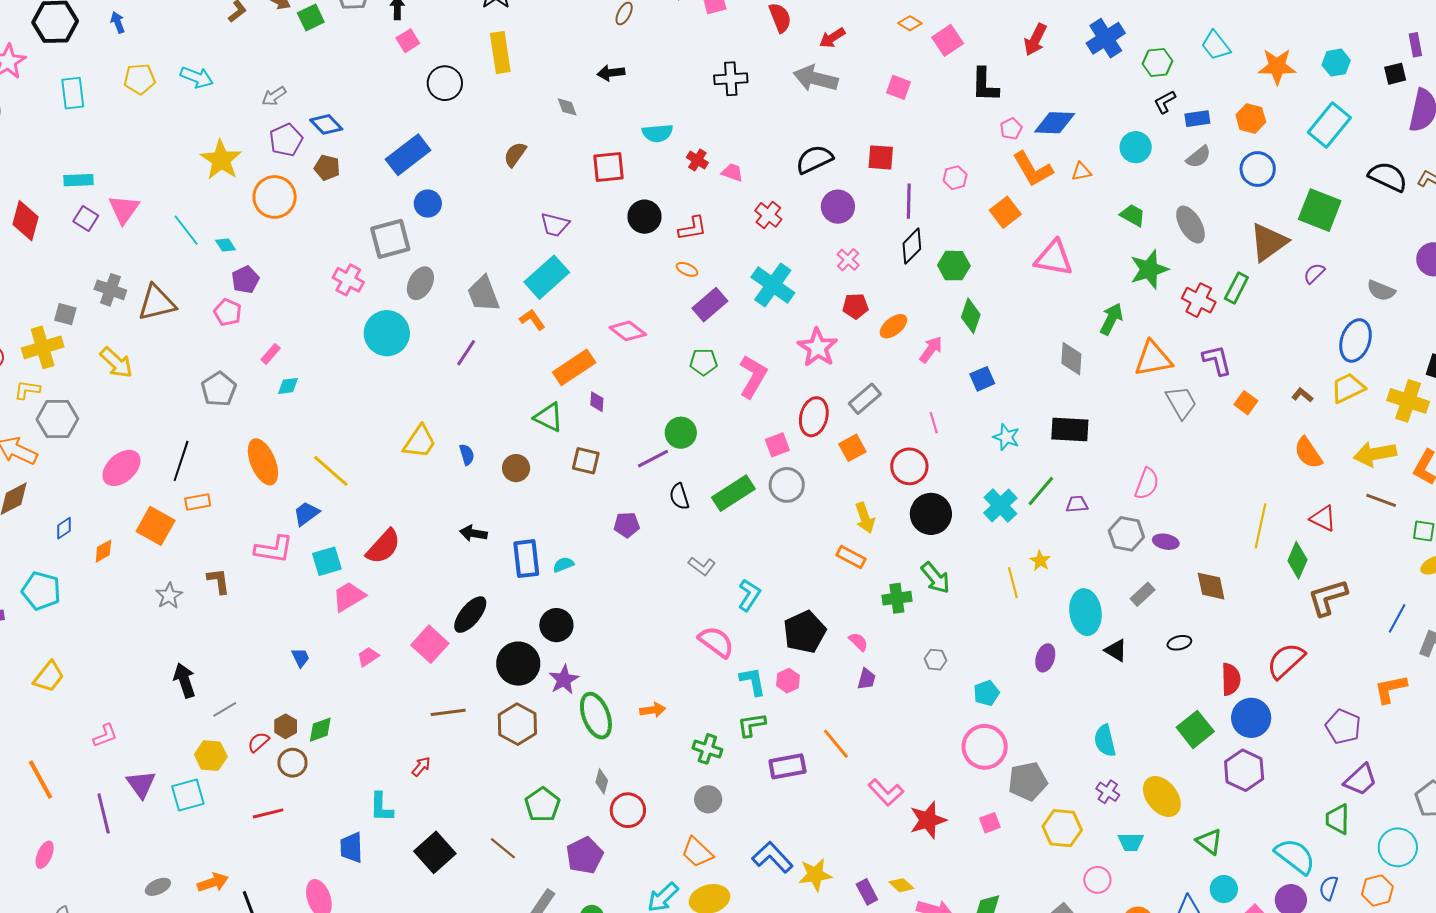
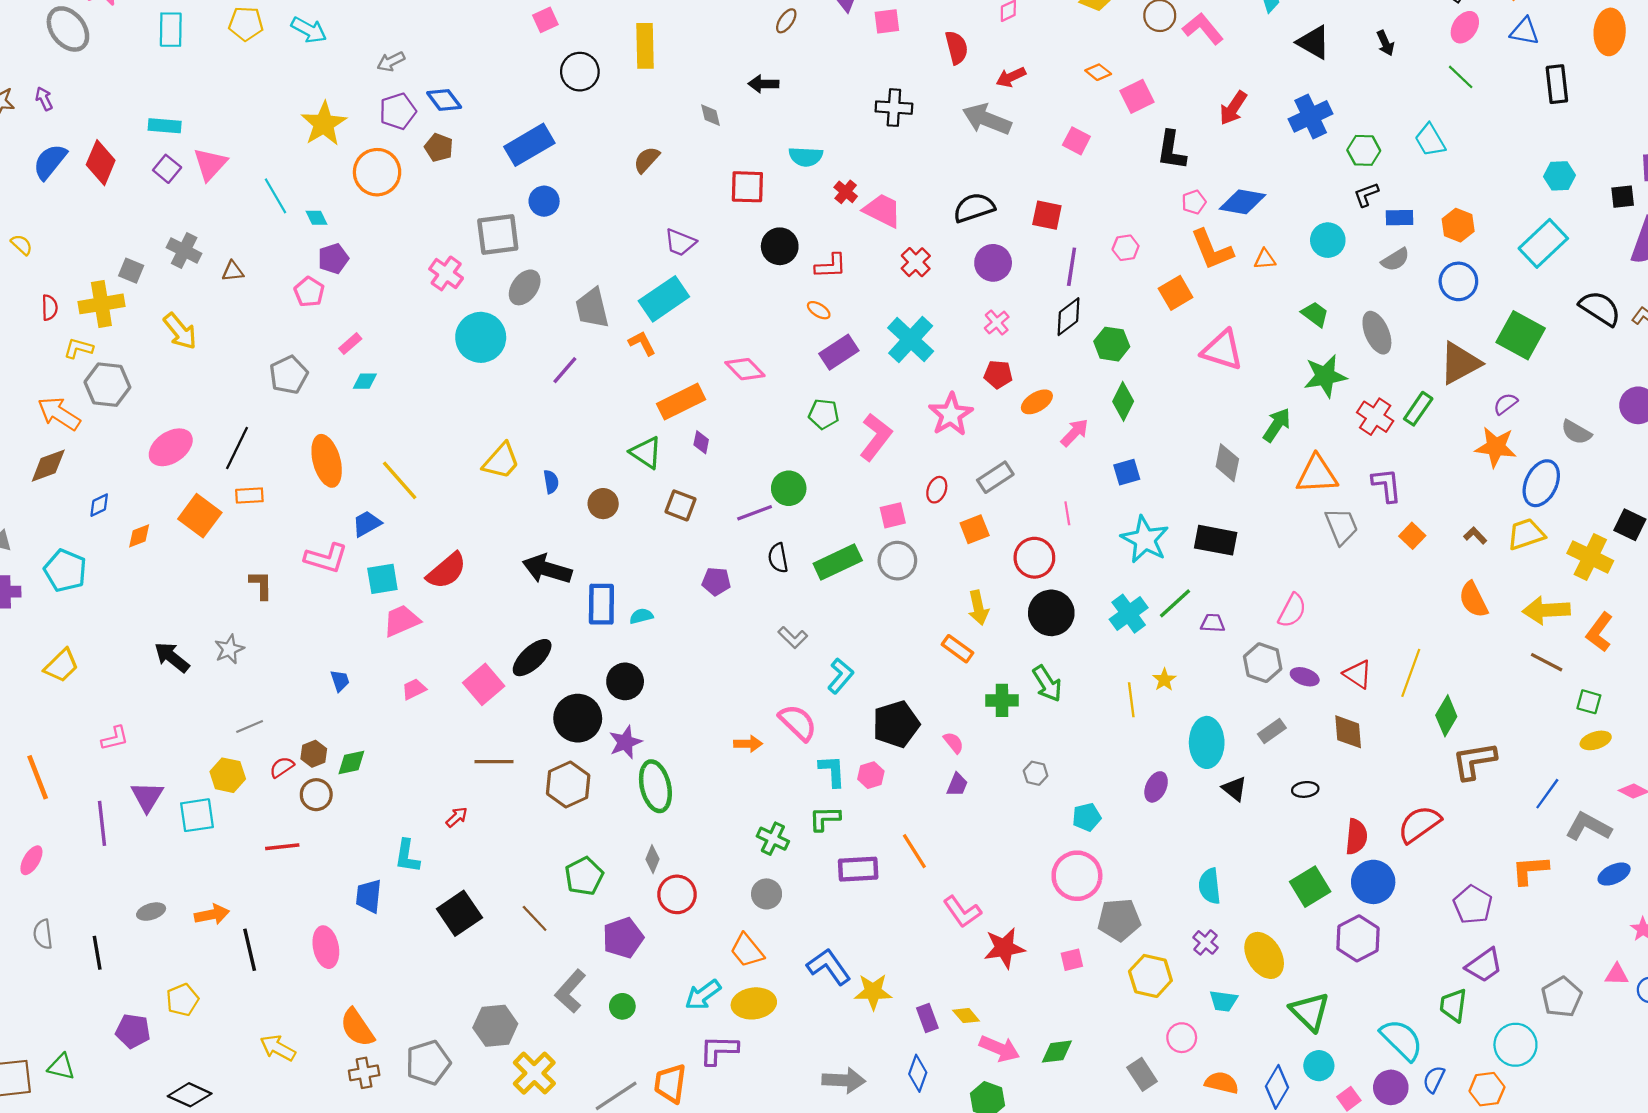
orange star: (1277, 66) -> (1496, 447), moved
pink trapezoid: (732, 172) -> (882, 210), size x1.6
brown triangle: (157, 303) -> (233, 271), size x0.5
red ellipse: (814, 417) -> (937, 490), size x0.6
cyan star: (1006, 437) -> (1145, 539), size x1.6
red triangle: (1323, 518) -> (1358, 674), moved
black arrow: (473, 533) -> (547, 569), size x1.6
gray star: (169, 596) -> (229, 649), moved
black arrow: (185, 680) -> (172, 657), moved, turned -40
orange arrow: (653, 710) -> (748, 744), moved
green triangle: (1209, 842) -> (1310, 1012), size x1.4

